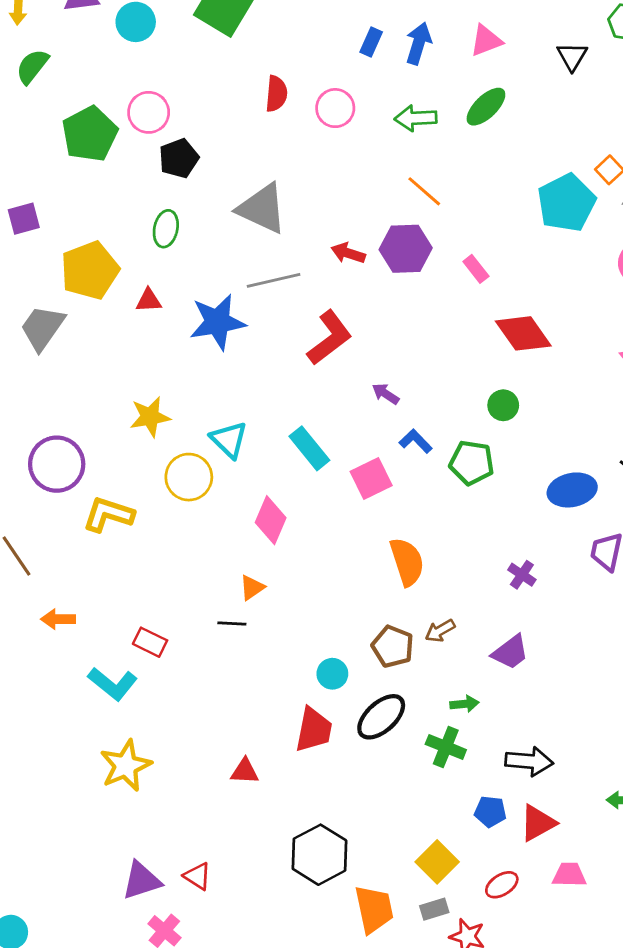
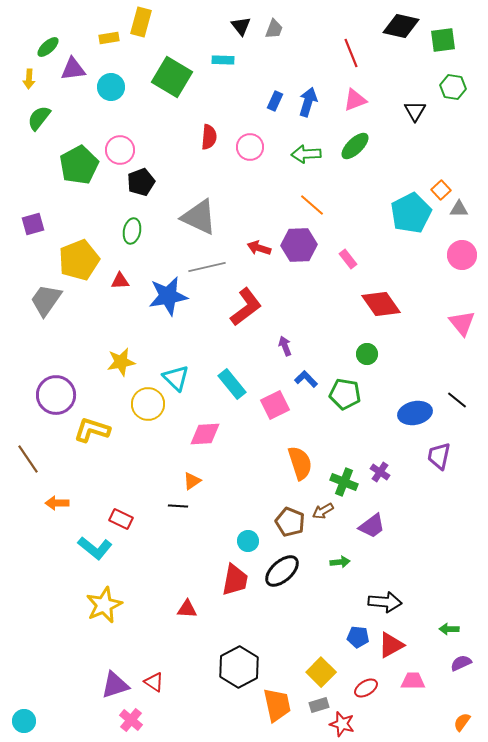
purple arrow: (385, 394) -> (285, 346), turned 36
pink diamond: (271, 520) -> (205, 434), turned 64
green cross: (446, 747) -> (344, 482), moved

